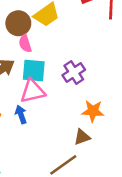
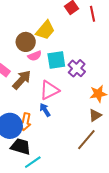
pink semicircle: (25, 44) -> (35, 56), turned -80
cyan square: (34, 70) -> (56, 60), moved

